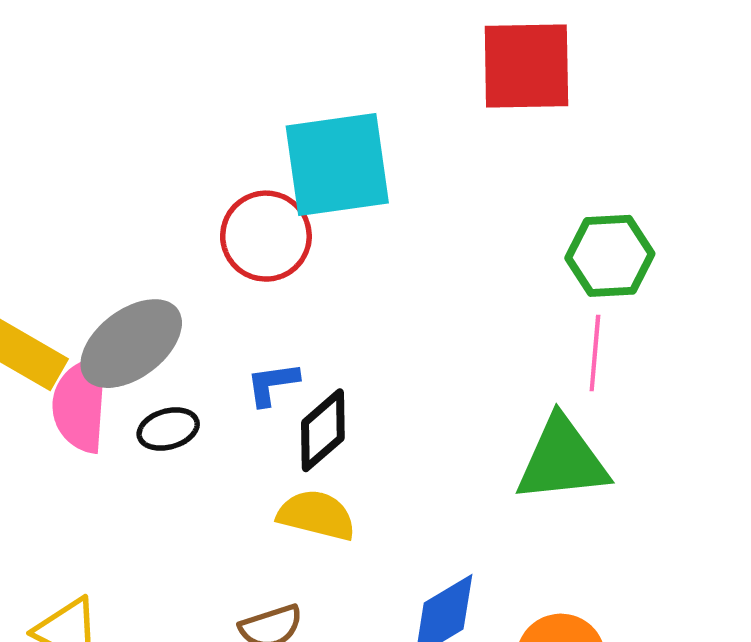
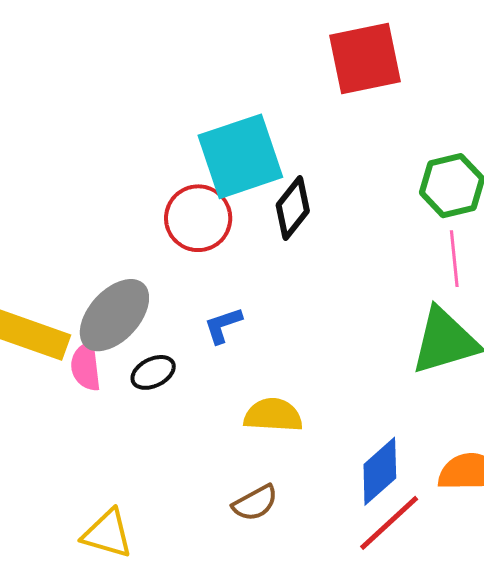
pink semicircle: (80, 404) -> (86, 366), size x0.7
black diamond: (323, 430) -> (293, 208), moved

